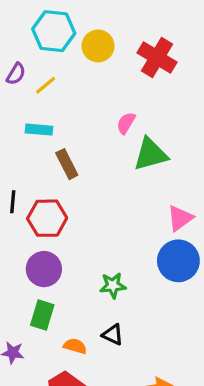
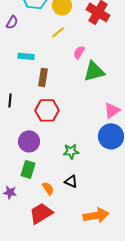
yellow line: (46, 85) -> (58, 32), moved
brown rectangle: (67, 164) -> (43, 77), turned 36
red hexagon: (47, 218) -> (47, 110), moved
orange semicircle: (75, 346) -> (48, 188), turned 40

